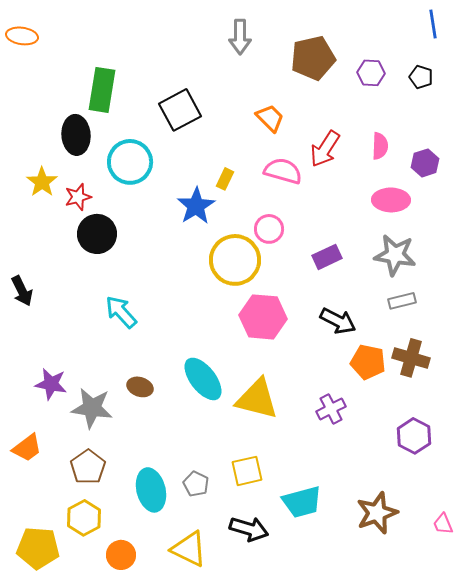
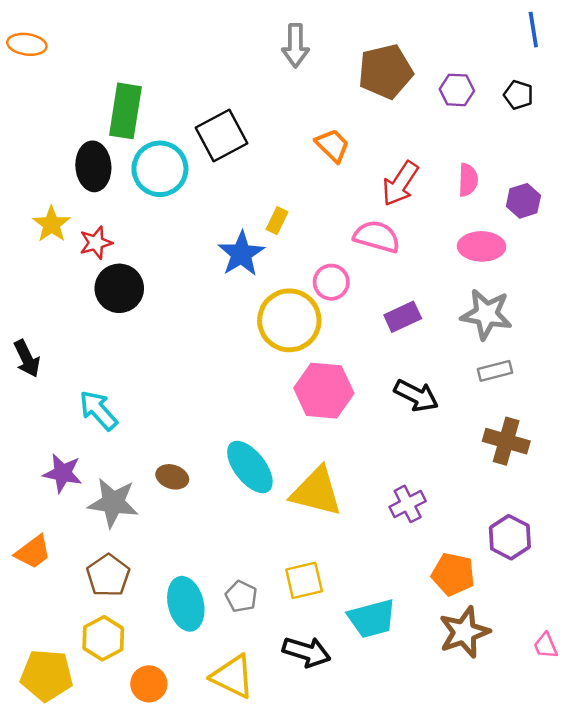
cyan circle: (130, 162) -> (160, 169), moved
pink semicircle: (283, 171) -> (377, 237), moved
cyan arrow: (121, 312) -> (98, 410), moved
orange pentagon: (368, 362) -> (453, 574), moved

